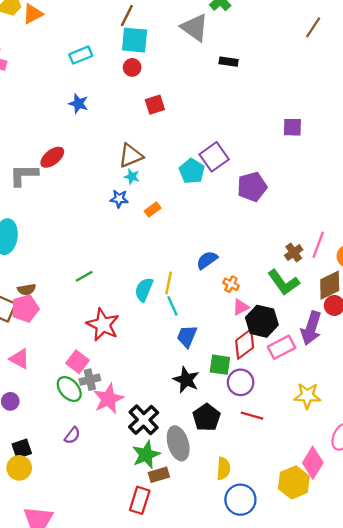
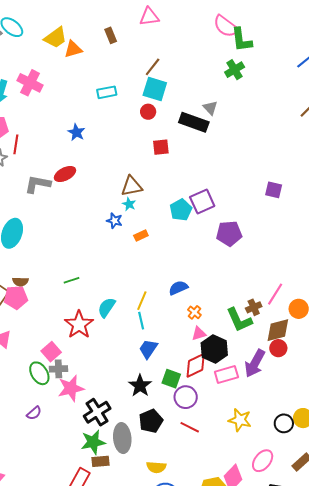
gray triangle: (195, 28) -> (210, 108), moved, size x0.6
black rectangle: (229, 62) -> (194, 122), moved, size x1.8
blue star: (78, 104) -> (76, 132), moved
brown cross: (294, 252) -> (254, 307), moved
cyan semicircle: (144, 290) -> (107, 307), moved
yellow semicircle: (223, 469) -> (156, 467), turned 78

